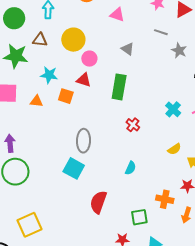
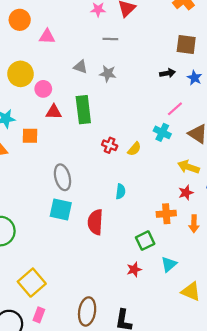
pink triangle: (117, 15) -> (47, 36), moved
gray star: (179, 50) -> (108, 74), moved
red triangle: (84, 80) -> (54, 112), moved
cyan cross: (173, 109) -> (162, 132), moved
yellow semicircle: (174, 149) -> (134, 149), moved
red semicircle: (98, 202) -> (95, 222), moved

